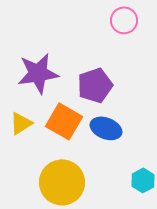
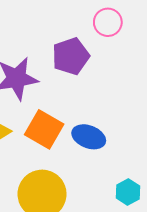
purple pentagon: (95, 85) -> (71, 56), moved

